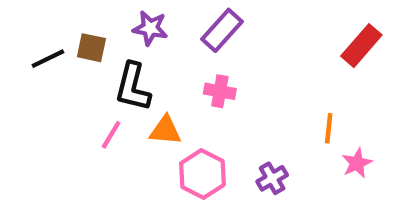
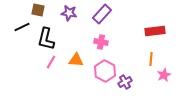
red rectangle: (361, 46) -> (155, 31), moved, turned 42
brown square: (91, 48) -> (38, 10), moved
black L-shape: (133, 87) -> (46, 39), moved
pink hexagon: (202, 174) -> (105, 71), moved

